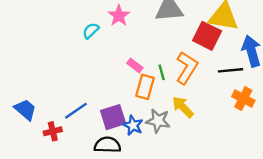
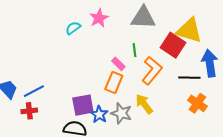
pink rectangle: (135, 65) -> (118, 64), moved
green line: (162, 72) -> (134, 50), moved
blue line: (76, 111) -> (34, 91), moved

